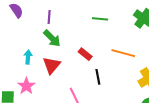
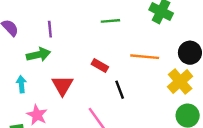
green arrow: (52, 38) -> (38, 55), moved, turned -48
cyan arrow: (28, 57) -> (21, 84), moved

